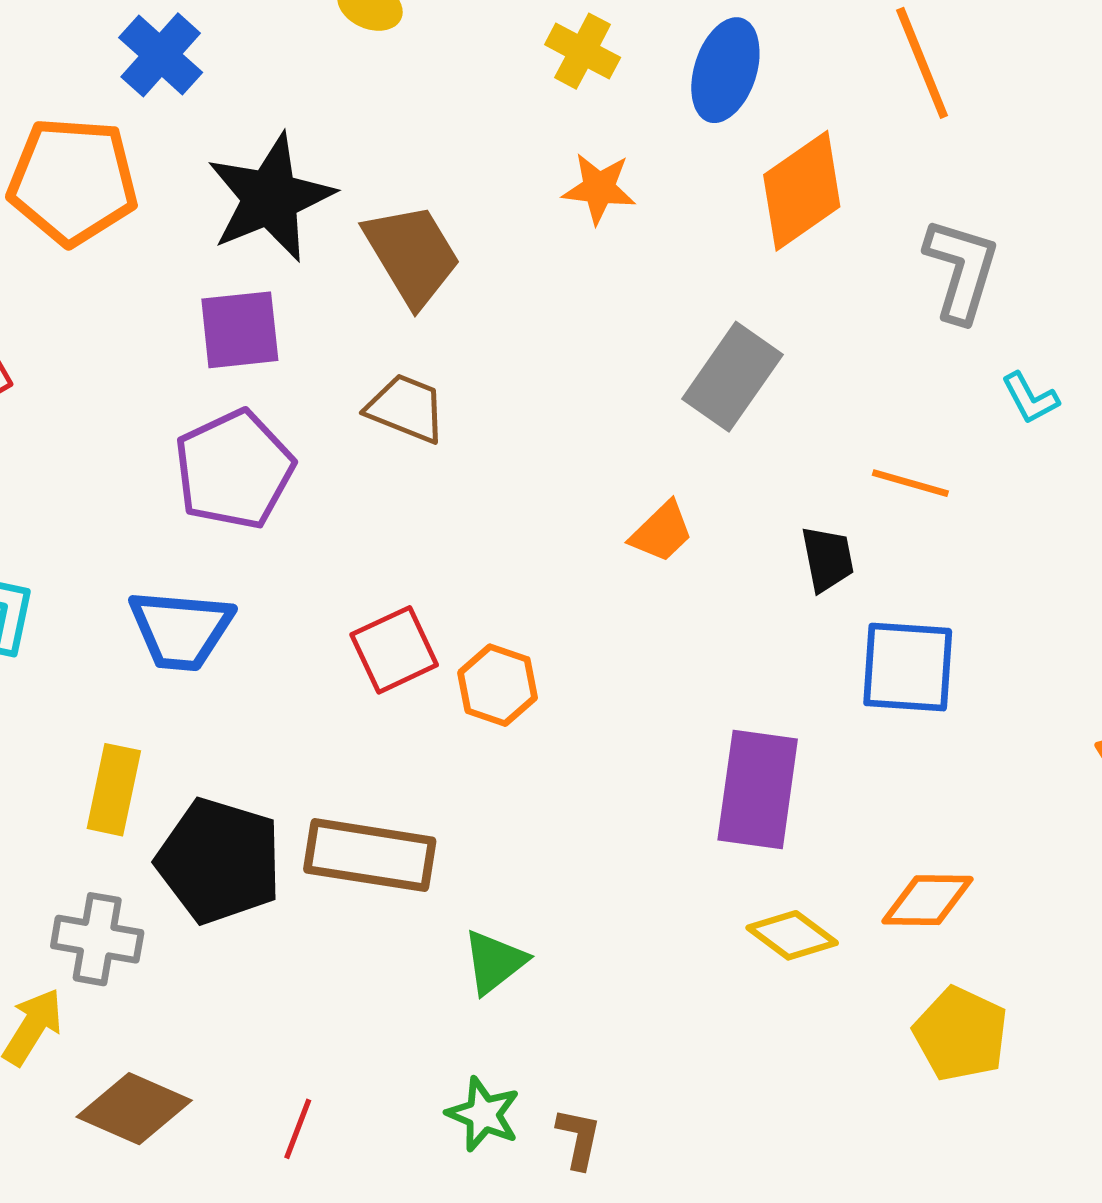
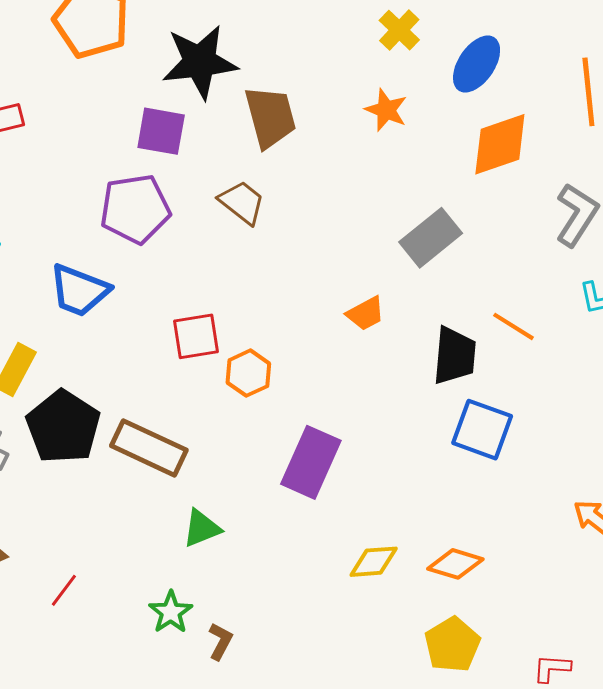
black trapezoid: (827, 559) -> (455, 356), size x1.5
purple rectangle: (758, 790) -> (311, 462), moved
yellow diamond: (792, 935) -> (374, 562), turned -57

